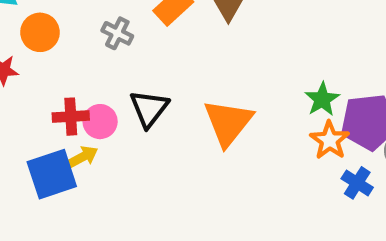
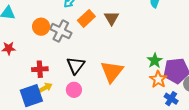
orange circle: (40, 32) -> (41, 27), moved
gray cross: (117, 33) -> (61, 31), size x1.5
pink circle: (100, 122) -> (74, 90), moved

